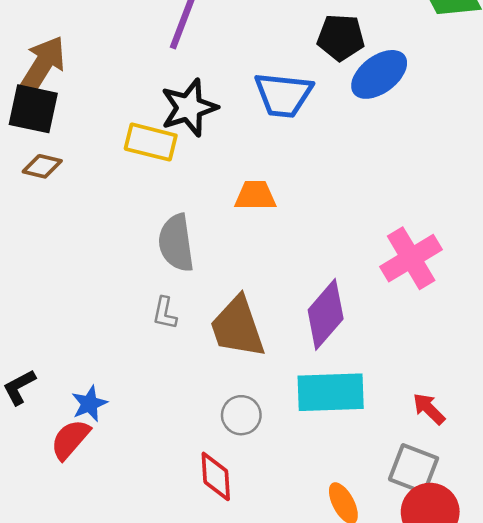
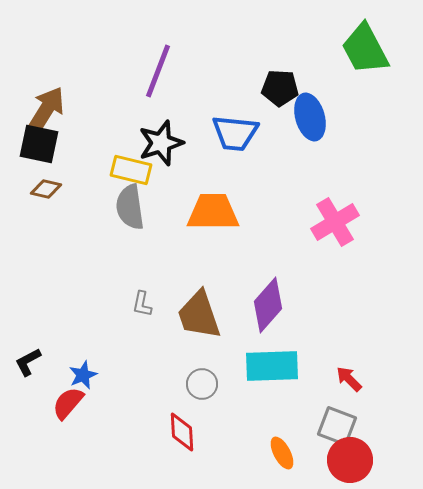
blue ellipse: (379, 74) -> (310, 117), turned -69
orange trapezoid: (255, 196) -> (213, 212), size x1.6
gray semicircle: (176, 243) -> (130, 207), moved
pink cross: (411, 258) -> (335, 222), moved

